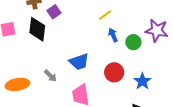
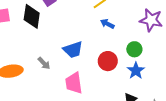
blue arrow: (113, 35) -> (107, 24), turned -40
green circle: (133, 42) -> (134, 49), moved

